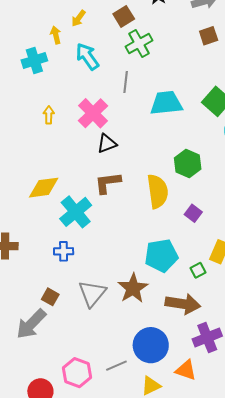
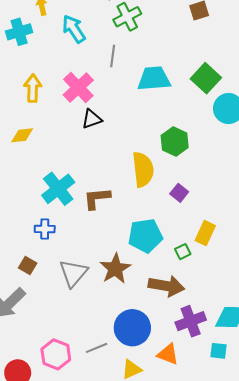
yellow arrow: (49, 115) -> (33, 88), size x1.5
brown L-shape: (108, 183) -> (97, 198), moved
yellow diamond: (44, 188) -> (22, 135), moved, size x0.7
brown square: (50, 297) -> (28, 265), moved

